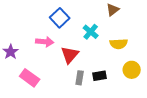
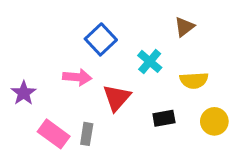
black rectangle: (100, 76) -> (164, 118), moved
gray rectangle: (80, 78) -> (87, 134), moved

